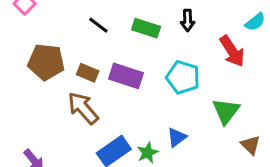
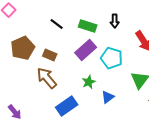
brown pentagon: (46, 62) -> (23, 48), turned -30
purple rectangle: (126, 76) -> (86, 50), moved, turned -60
green star: (148, 153) -> (89, 82), moved

